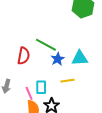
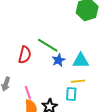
yellow line: (67, 81) -> (78, 81), moved
cyan rectangle: (41, 87) -> (71, 94), moved

